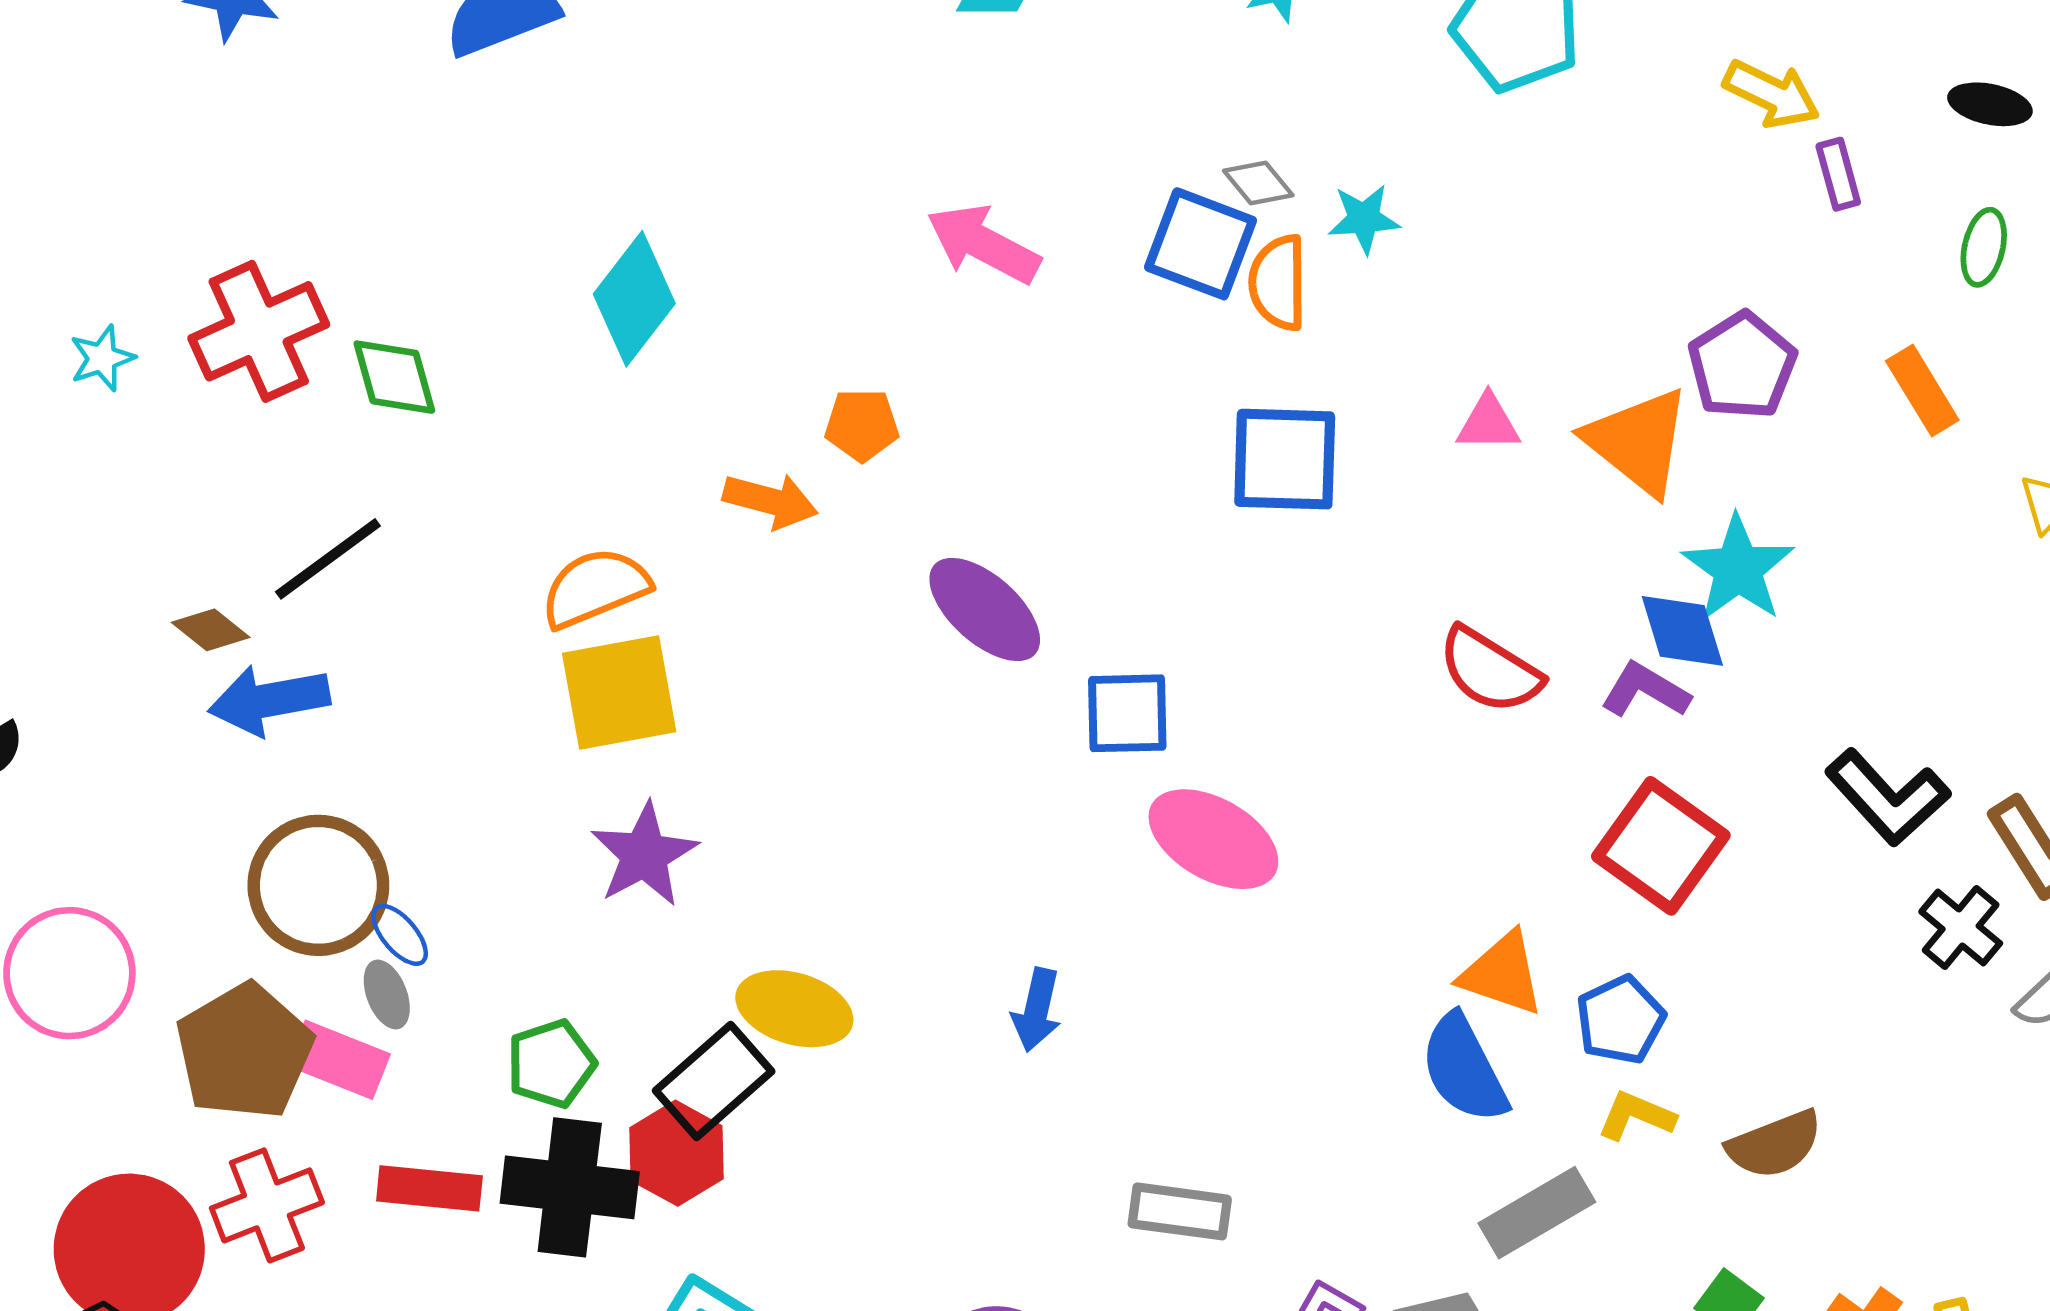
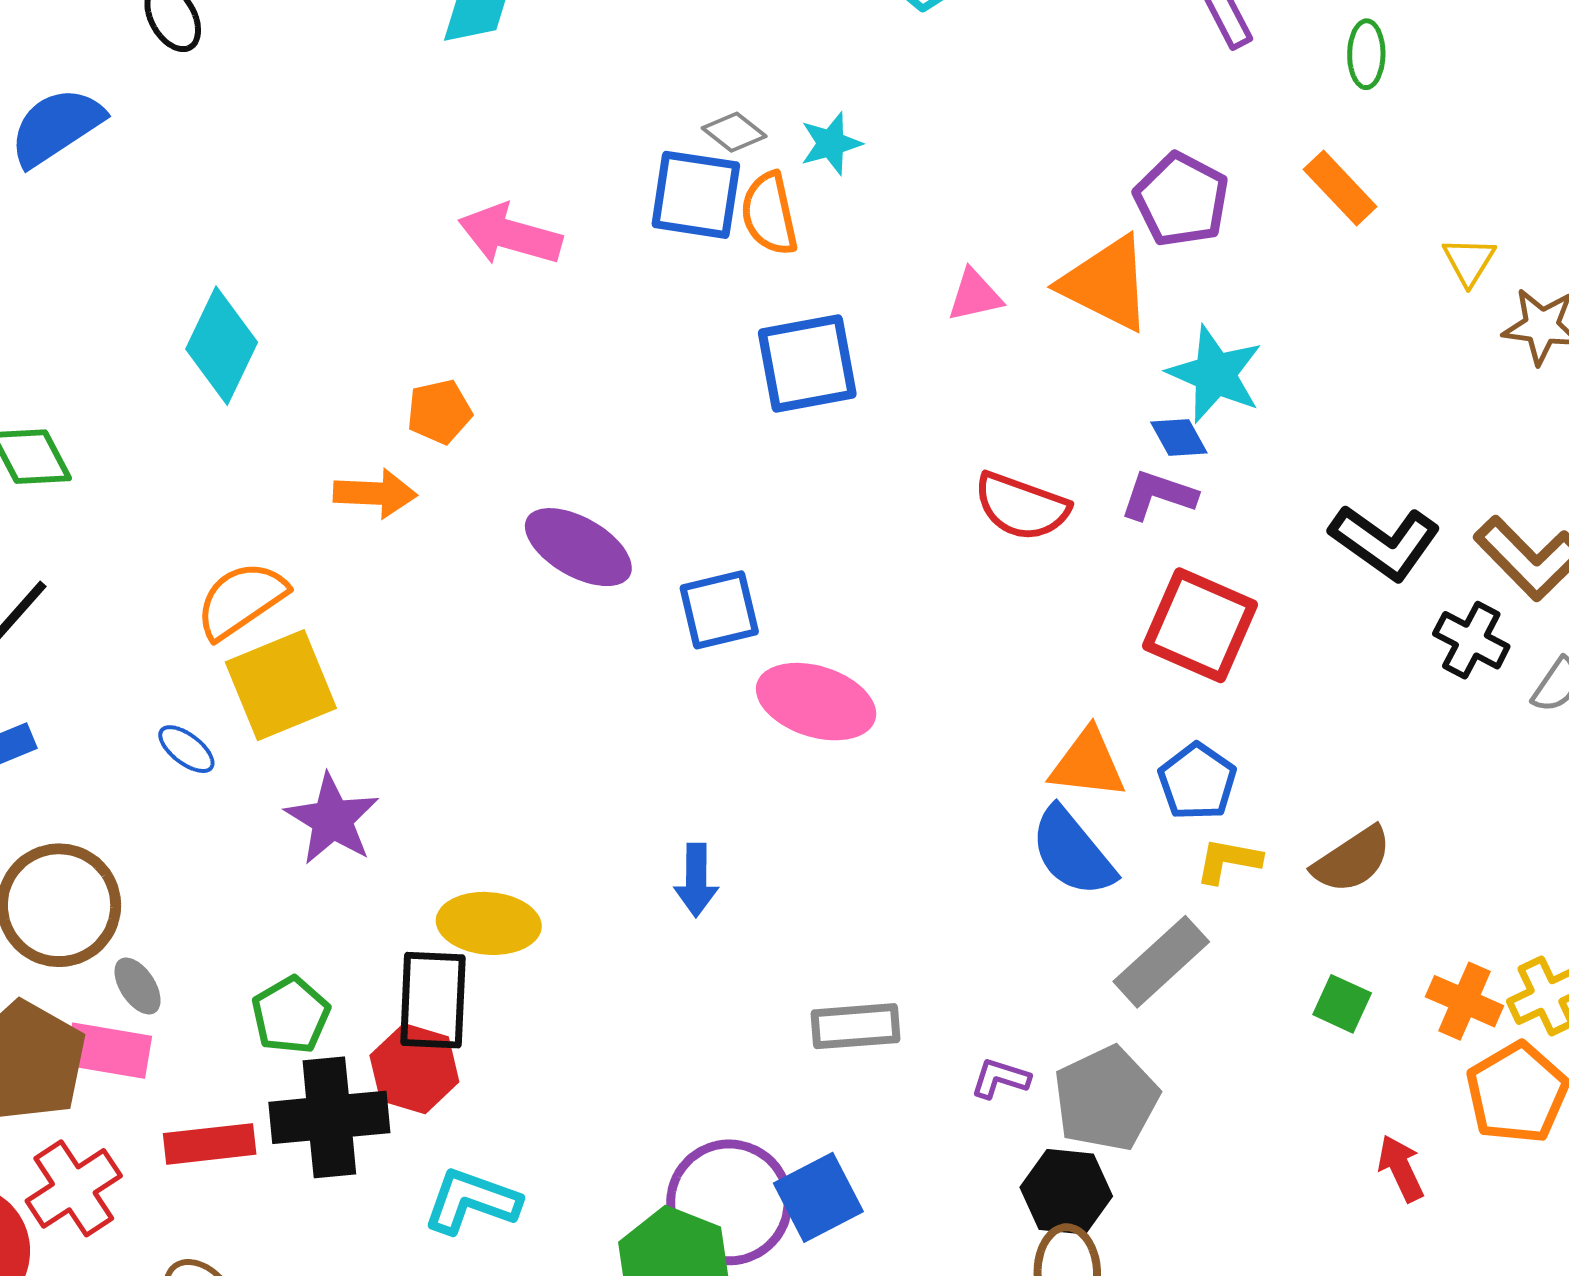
blue diamond: (1682, 631) -> (1179, 437), size x0.7
blue ellipse: (400, 935) -> (186, 749), moved
black rectangle: (714, 1081) -> (433, 1000), turned -34

